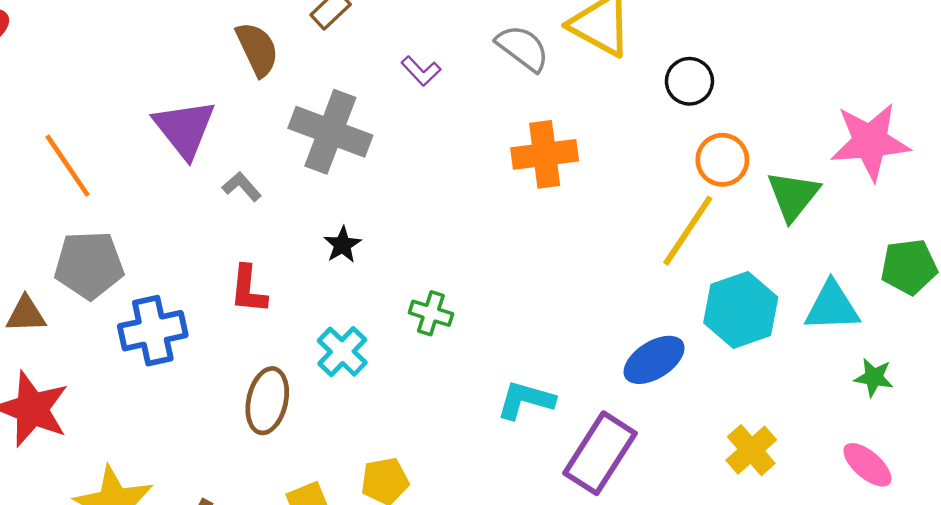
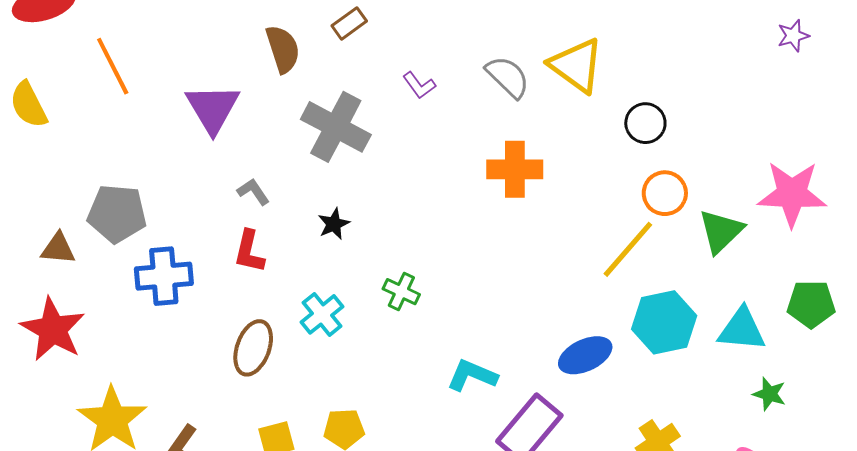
orange line: (68, 166) -> (113, 66), moved
gray L-shape: (242, 187) -> (253, 192), moved

